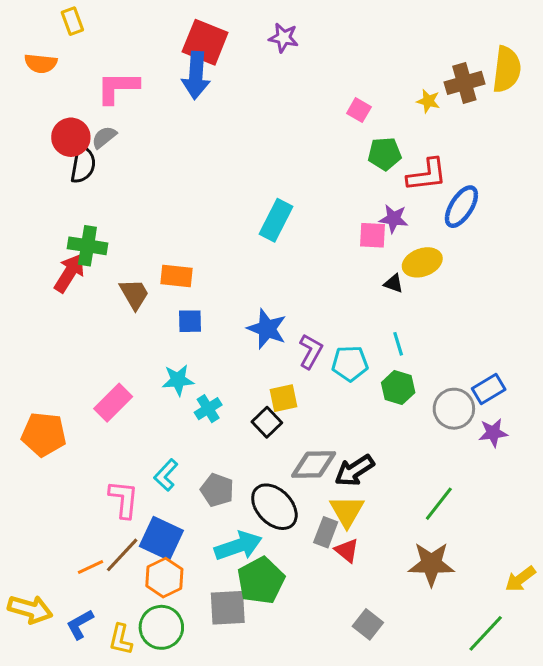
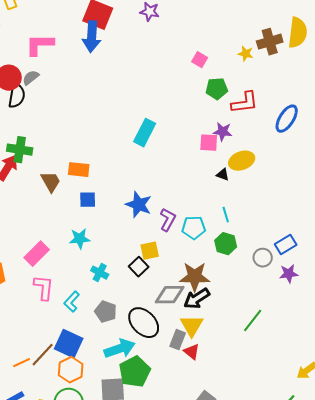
blue ellipse: (461, 207) -> (287, 119), moved
cyan cross: (208, 409) -> (100, 273), moved, turned -30
gray circle: (454, 409) -> (263, 258), size x0.7
pink L-shape: (124, 499) -> (44, 288), moved
brown star: (431, 564) -> (195, 277), moved

